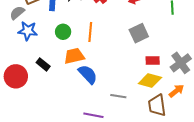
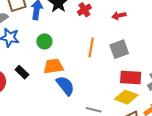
orange line: (90, 32) -> (91, 47), moved
red rectangle: (153, 61) -> (131, 78), size x1.5

